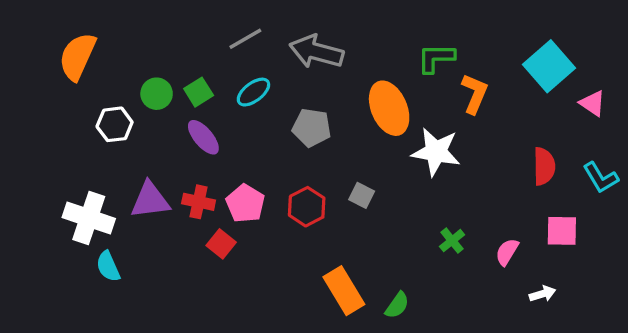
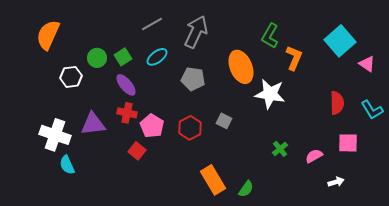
gray arrow: (316, 52) -> (196, 32), turned 100
green L-shape: (436, 58) -> (270, 36), turned -60
red cross: (199, 202) -> (127, 113), moved
pink semicircle: (507, 252) -> (314, 156), turned 30

